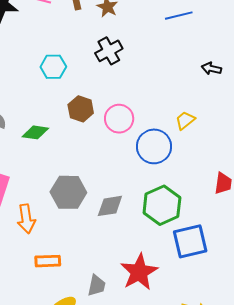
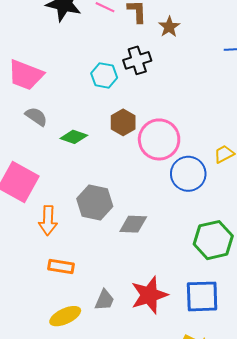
black cross: (109, 51) -> (137, 60), moved
pink circle: (119, 119) -> (159, 139), size x1.4
green hexagon: (162, 205) -> (213, 240), moved
blue square: (190, 241) -> (202, 296), moved

